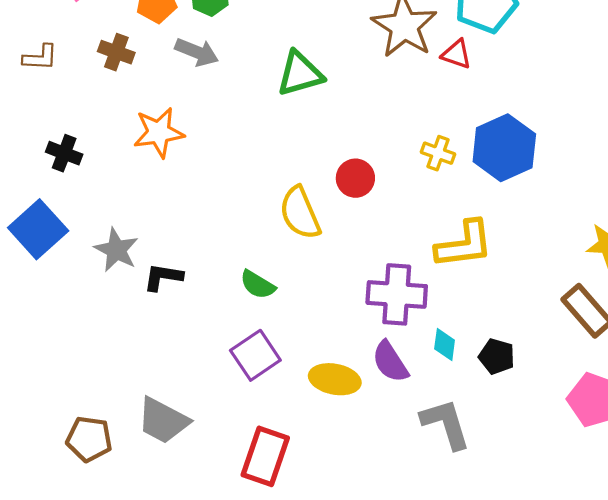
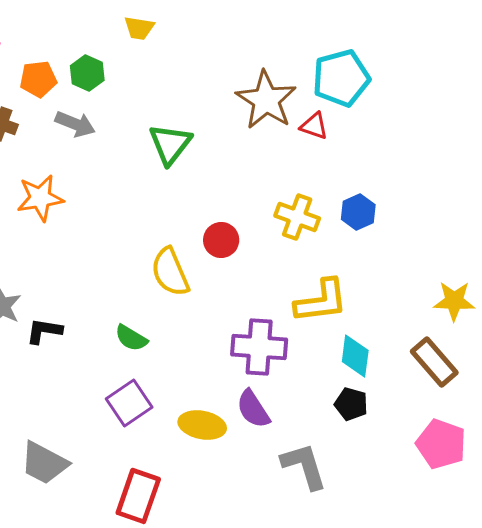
green triangle: (300, 74) -> (170, 144), turned -36
blue hexagon: (504, 148) -> (358, 212), size x0.6
yellow cross: (438, 153) -> (297, 217), size x1.4
cyan diamond: (445, 344) -> (355, 356), moved, size x1.4

